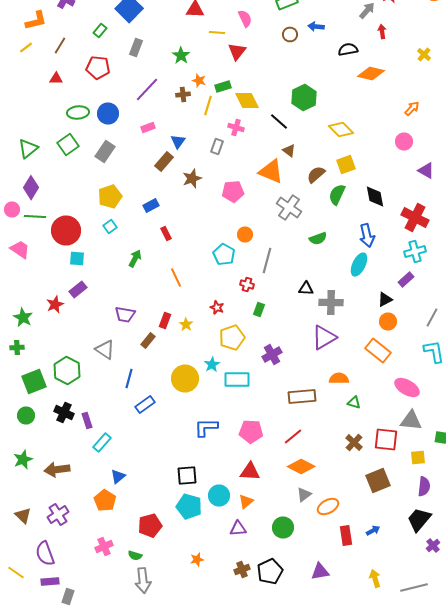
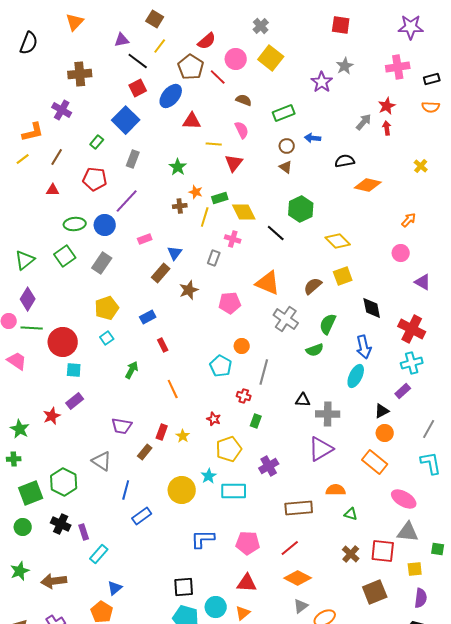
red arrow: (382, 32) -> (387, 128), moved
purple line: (147, 90) -> (127, 201), moved
brown triangle: (289, 150) -> (286, 167), moved
green semicircle: (337, 194) -> (328, 324), moved

